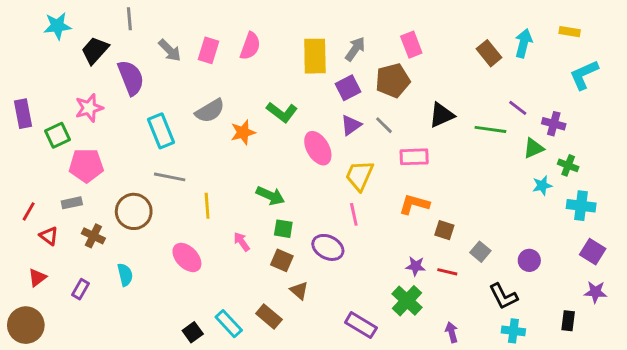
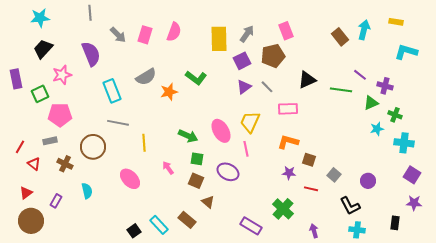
black trapezoid: (95, 50) -> (43, 49), moved
cyan L-shape: (584, 75) -> (406, 52), turned 40
pink ellipse: (318, 148) -> (221, 131), moved
purple star: (416, 266) -> (289, 173), moved
brown circle: (26, 325) -> (31, 221), moved

